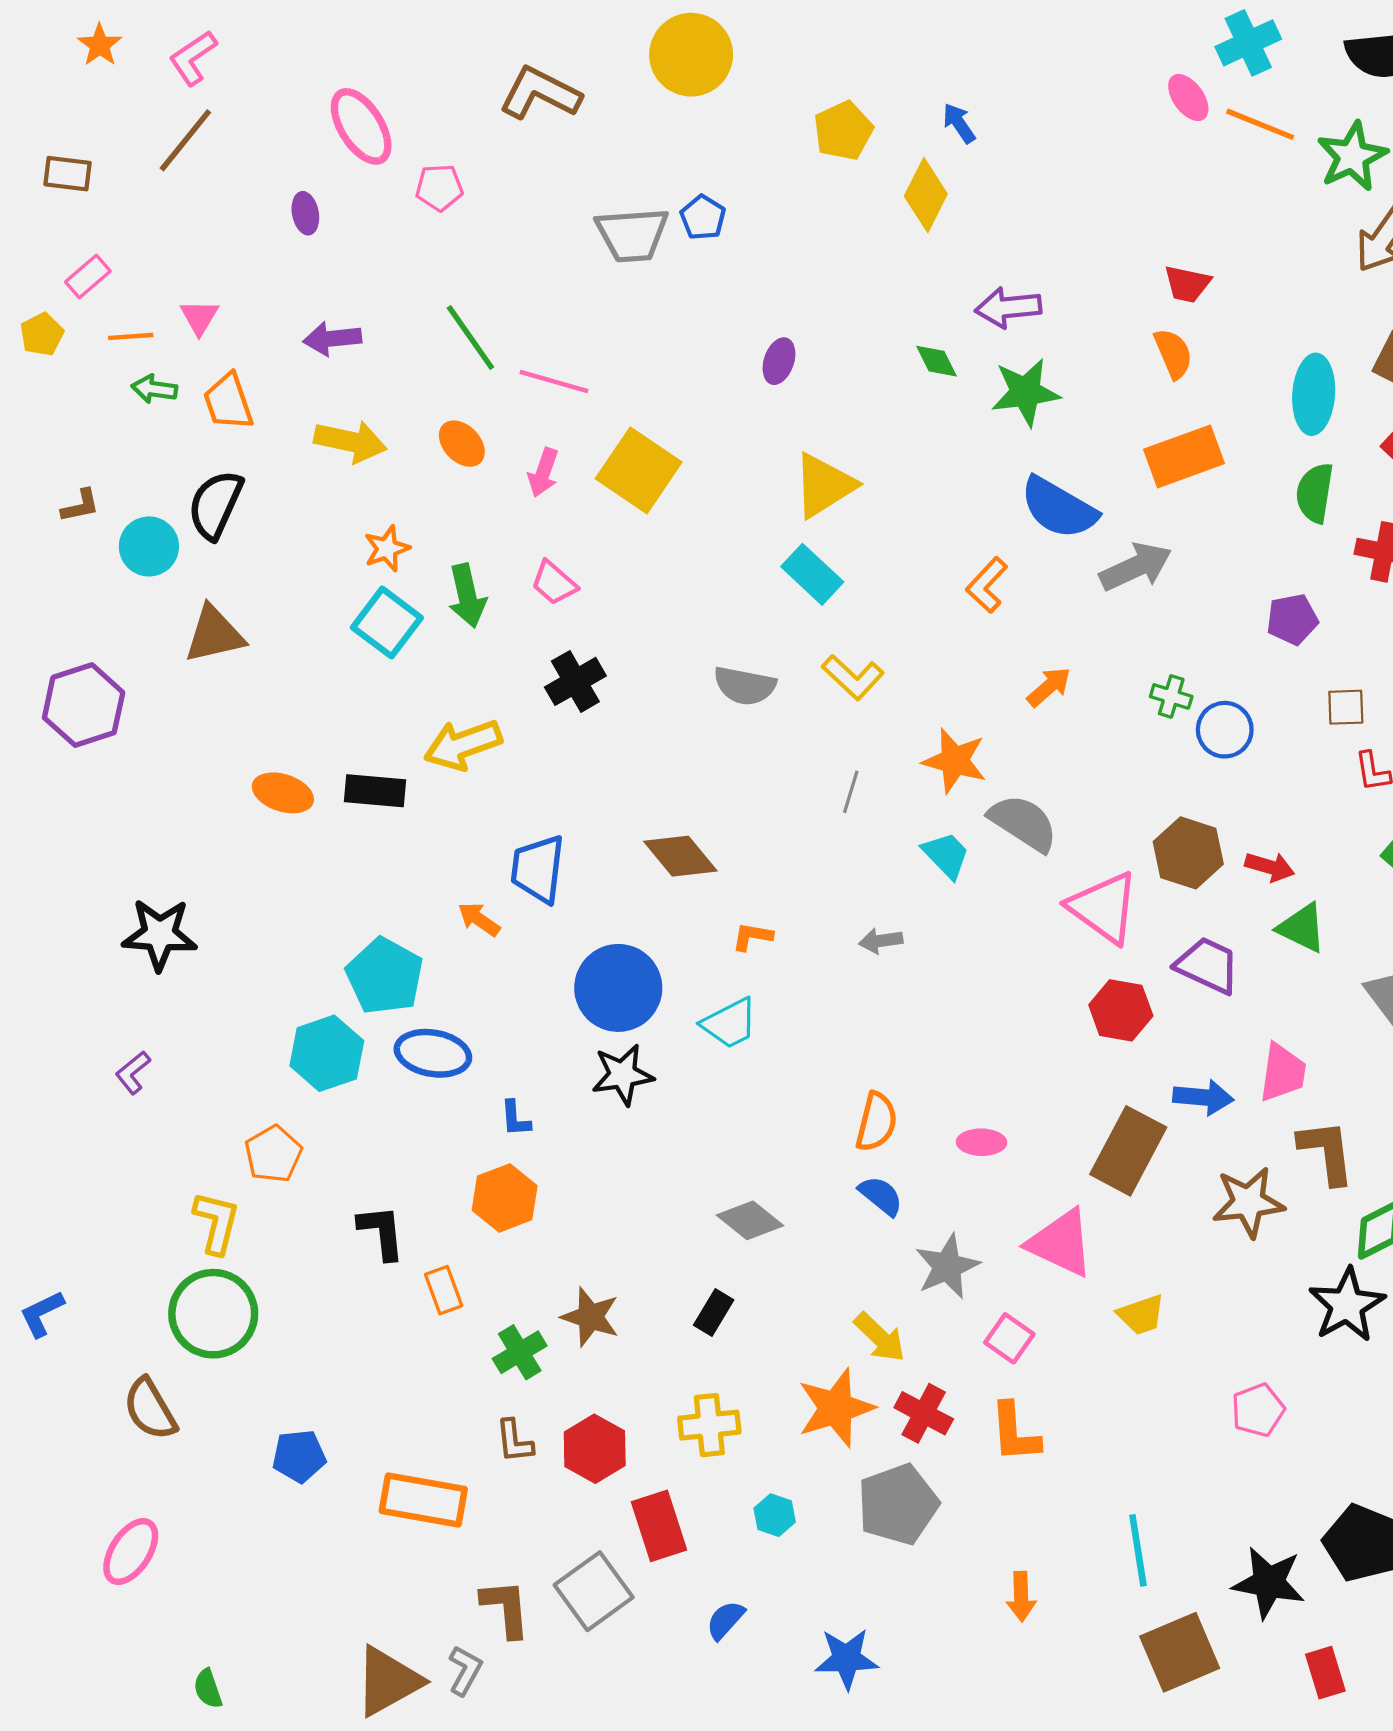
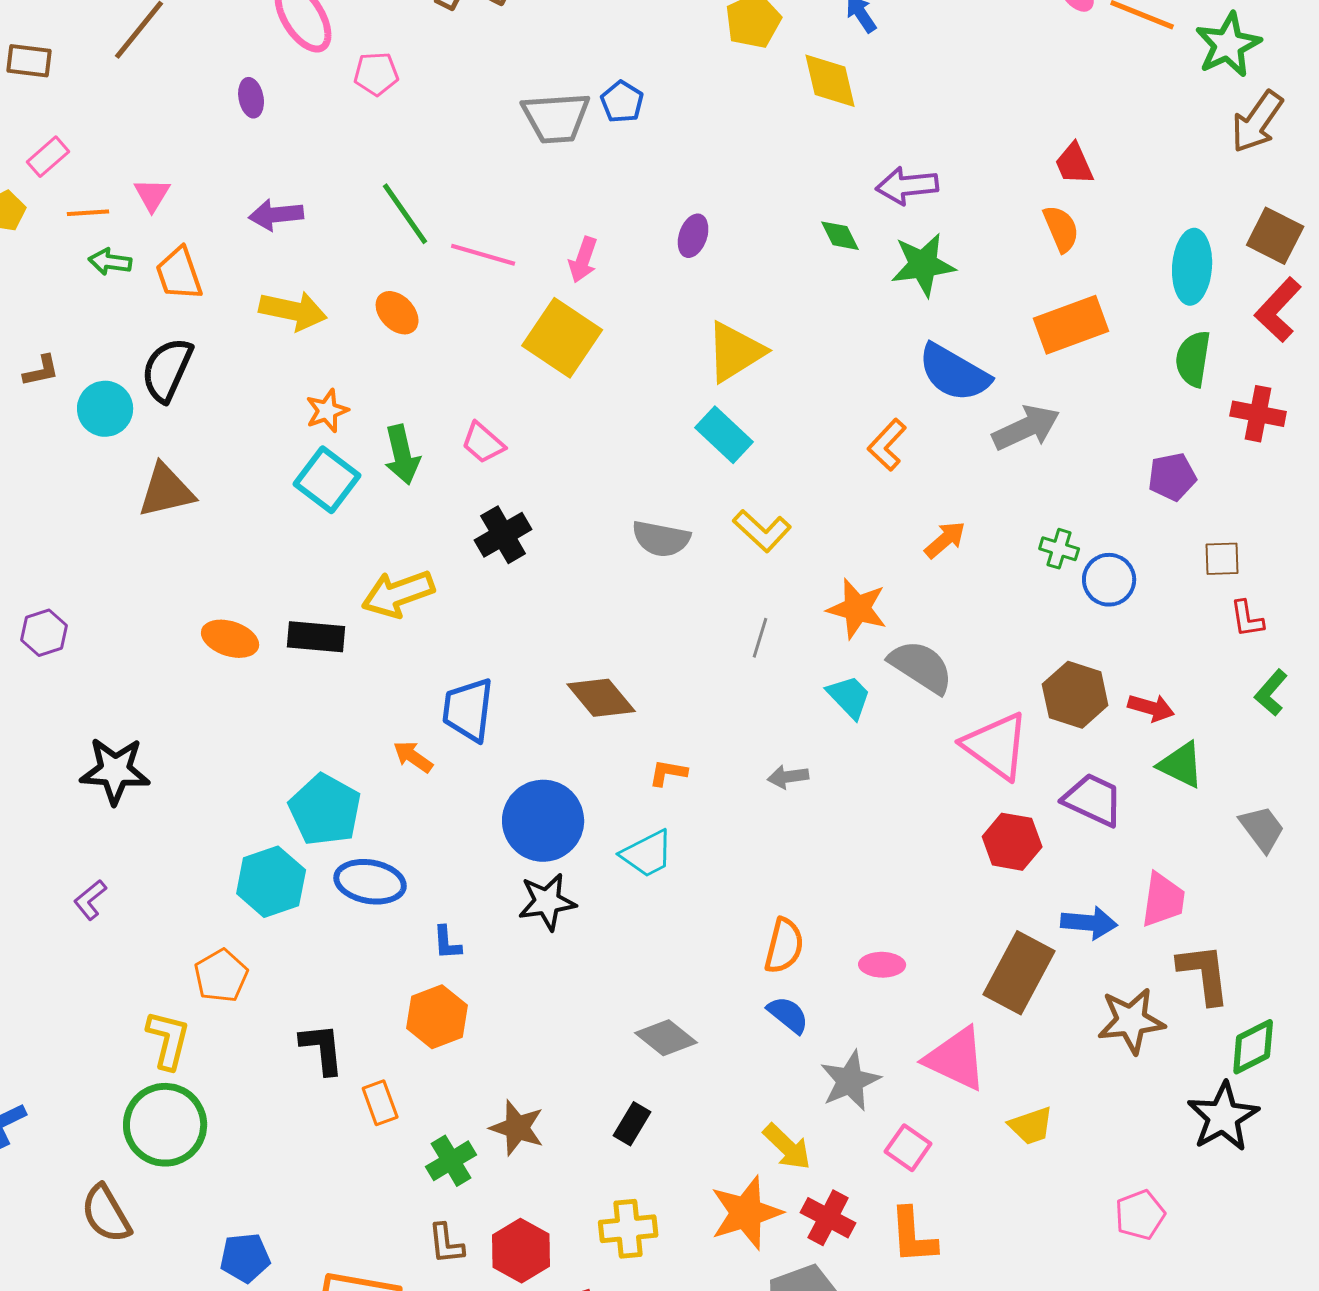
yellow diamond: (926, 195) -> (830, 81), turned -40
red trapezoid: (1187, 284) -> (1074, 164), turned 54
pink arrow: (543, 473) -> (583, 260), moved
purple hexagon: (84, 705) -> (44, 633), moved, size x0.6

